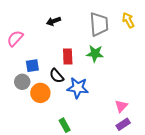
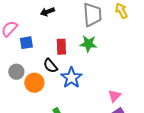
blue square: (32, 66) -> (26, 43), moved
blue star: (78, 88) -> (71, 78), turned 30

